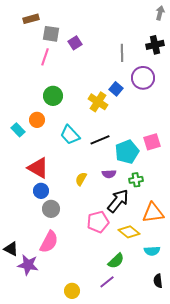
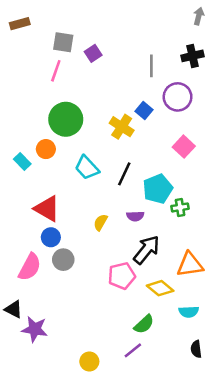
brown rectangle: (31, 19) -> (20, 24), moved
green circle: (53, 96) -> (66, 119), size x1.4
black line: (100, 140) -> (124, 174), turned -42
pink square: (152, 142) -> (184, 147), moved, turned -30
green cross: (136, 180) -> (180, 207), moved
pink semicircle: (49, 242) -> (30, 267), moved

